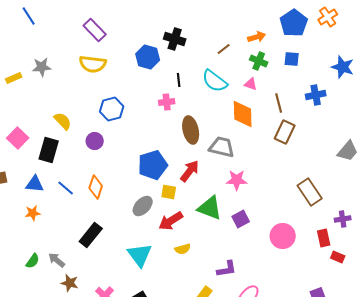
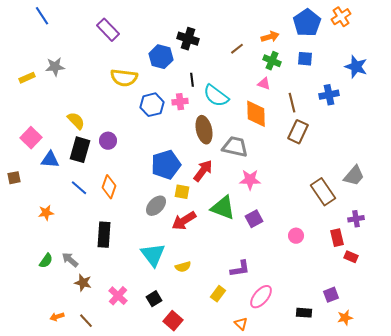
yellow semicircle: (93, 64) -> (124, 78), moved
cyan semicircle: (215, 81) -> (216, 96), moved
blue hexagon: (112, 109) -> (152, 105), moved
black rectangle: (49, 150) -> (80, 150), moved
gray trapezoid: (348, 151) -> (354, 176), moved
blue triangle: (35, 184) -> (50, 160), moved
black rectangle: (91, 235) -> (104, 235), turned -35
pink circle: (283, 236) -> (296, 236), size x0.6
yellow semicircle: (183, 249) -> (183, 267), moved

